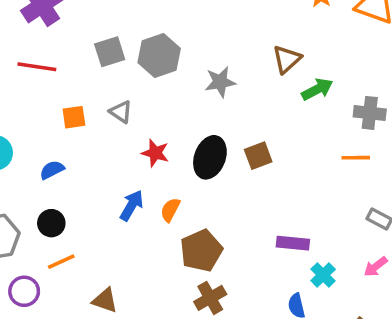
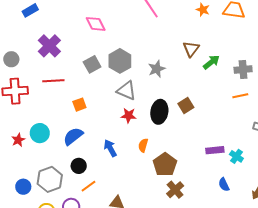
gray triangle: (121, 112) -> (126, 91), moved, size x1.5
blue semicircle: (52, 170) -> (73, 136), size x1.5
blue arrow: (132, 205) -> (110, 148), moved, turned -48
cyan cross: (323, 275) -> (236, 156), moved

